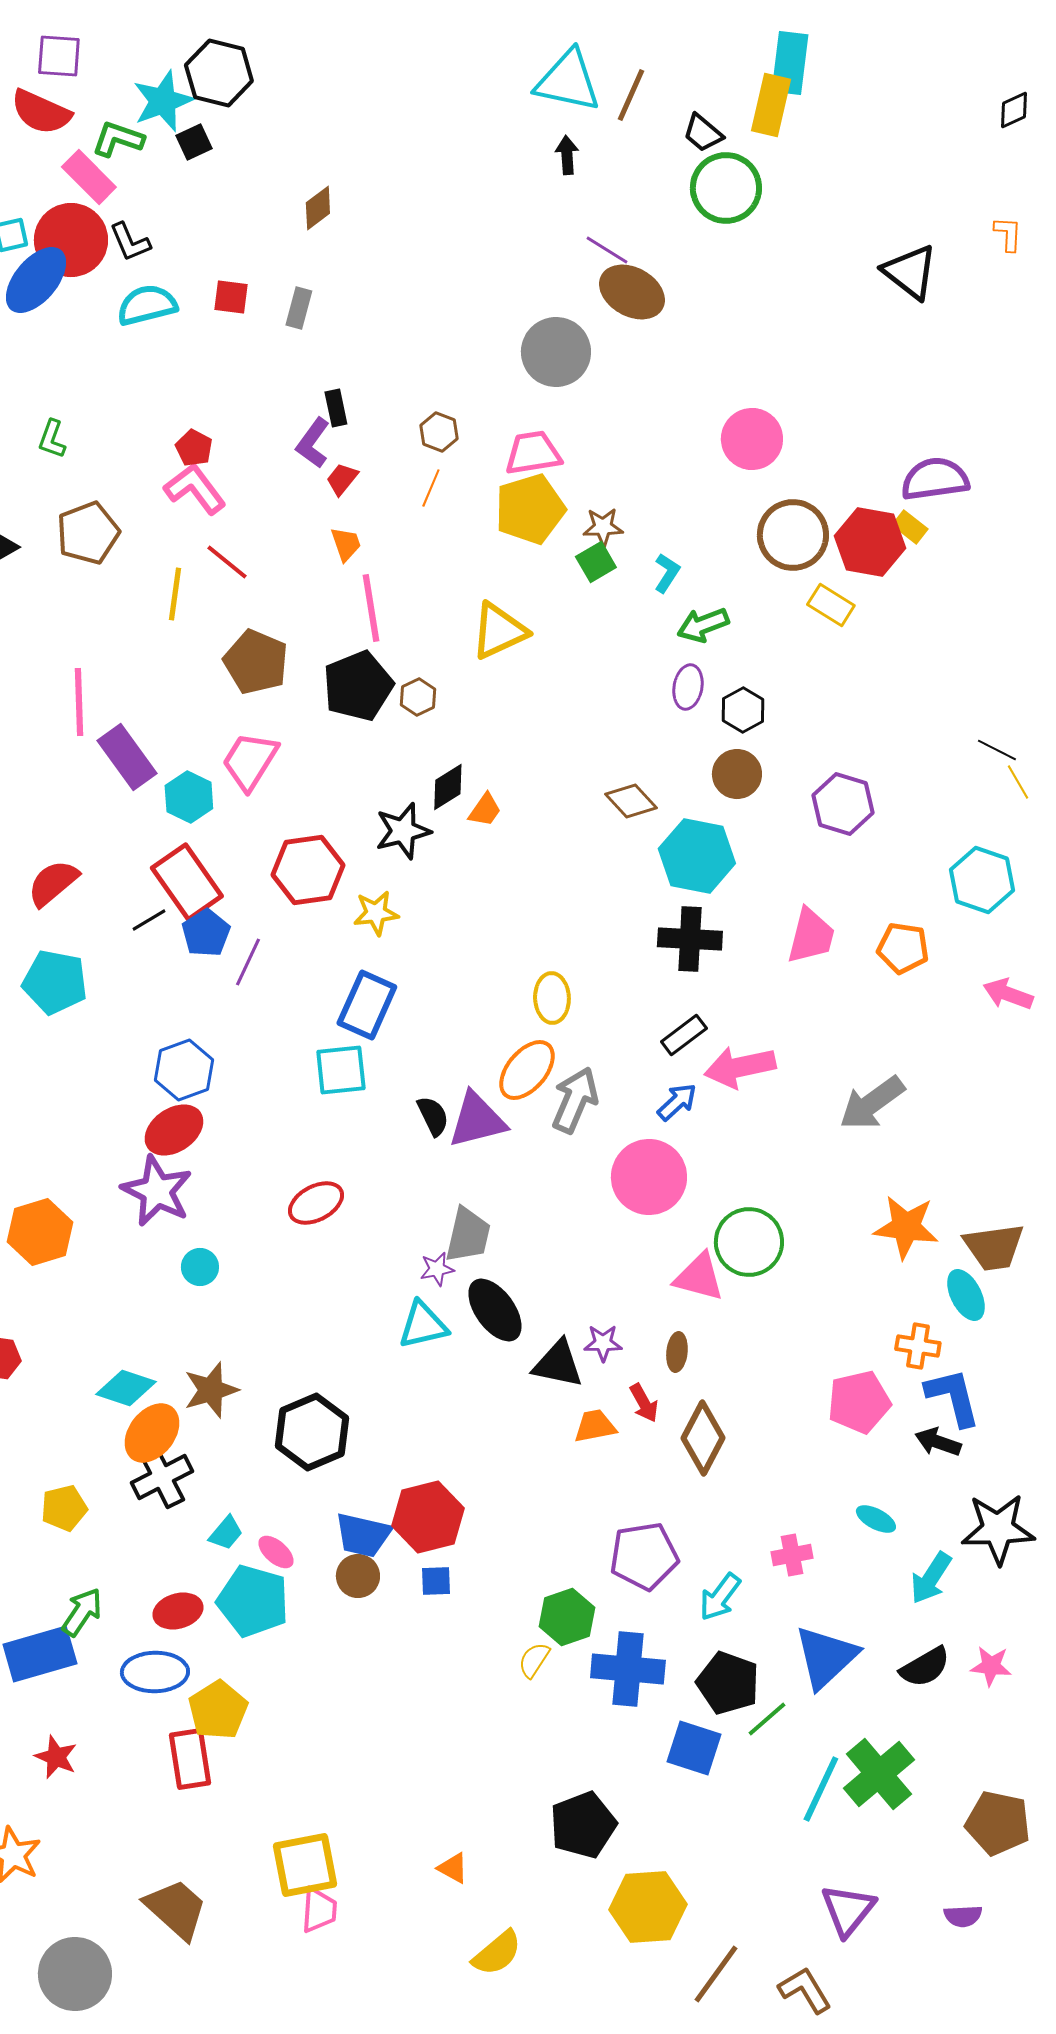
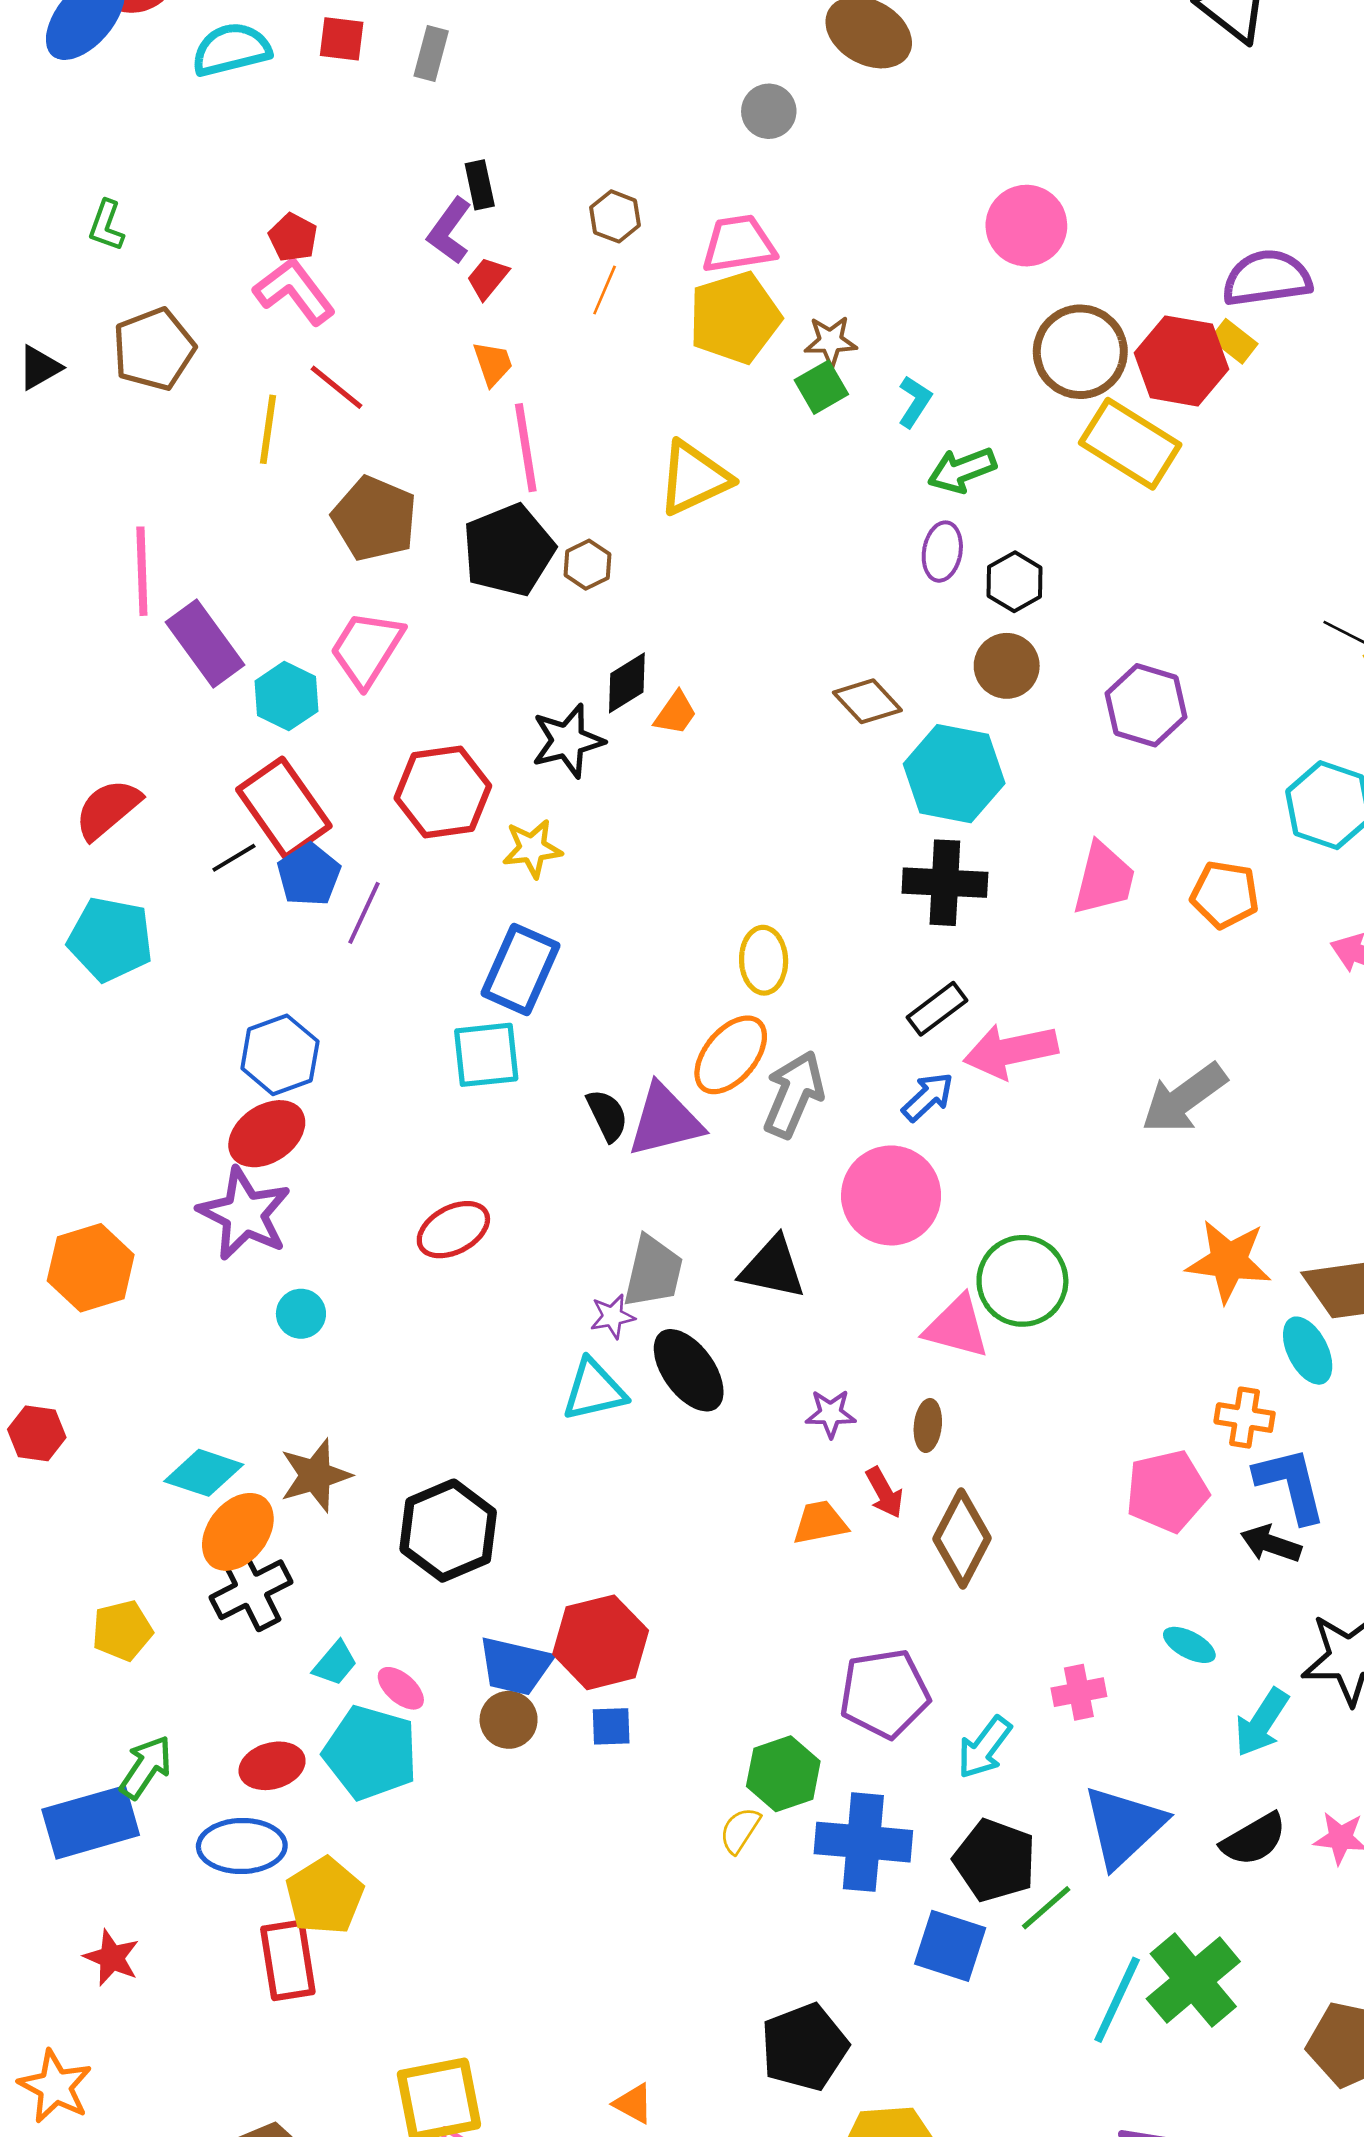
gray circle: (556, 352) -> (769, 111), size x0.6
yellow rectangle: (831, 605) -> (1130, 444), size x1.6
black triangle: (558, 1364) -> (773, 1268), moved

